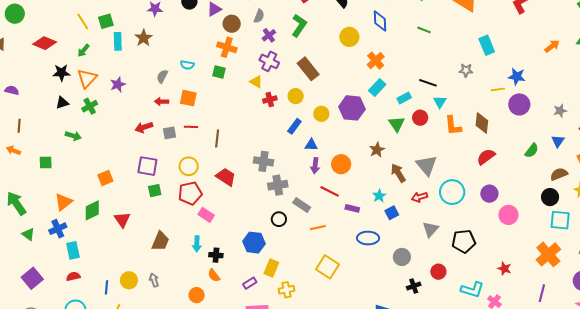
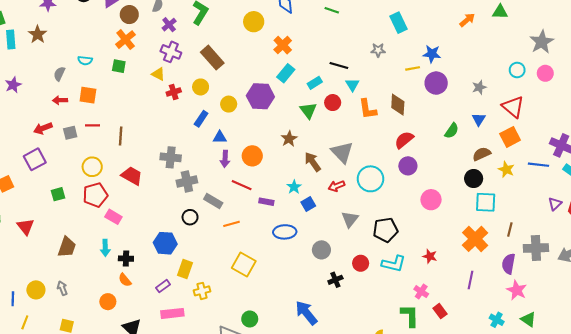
orange cross: (227, 47) -> (126, 40), turned 36
purple square: (147, 166) -> (35, 159), moved, turned -35
purple circle: (489, 194) -> (408, 166), moved
cyan L-shape: (472, 290) -> (394, 264), moved

